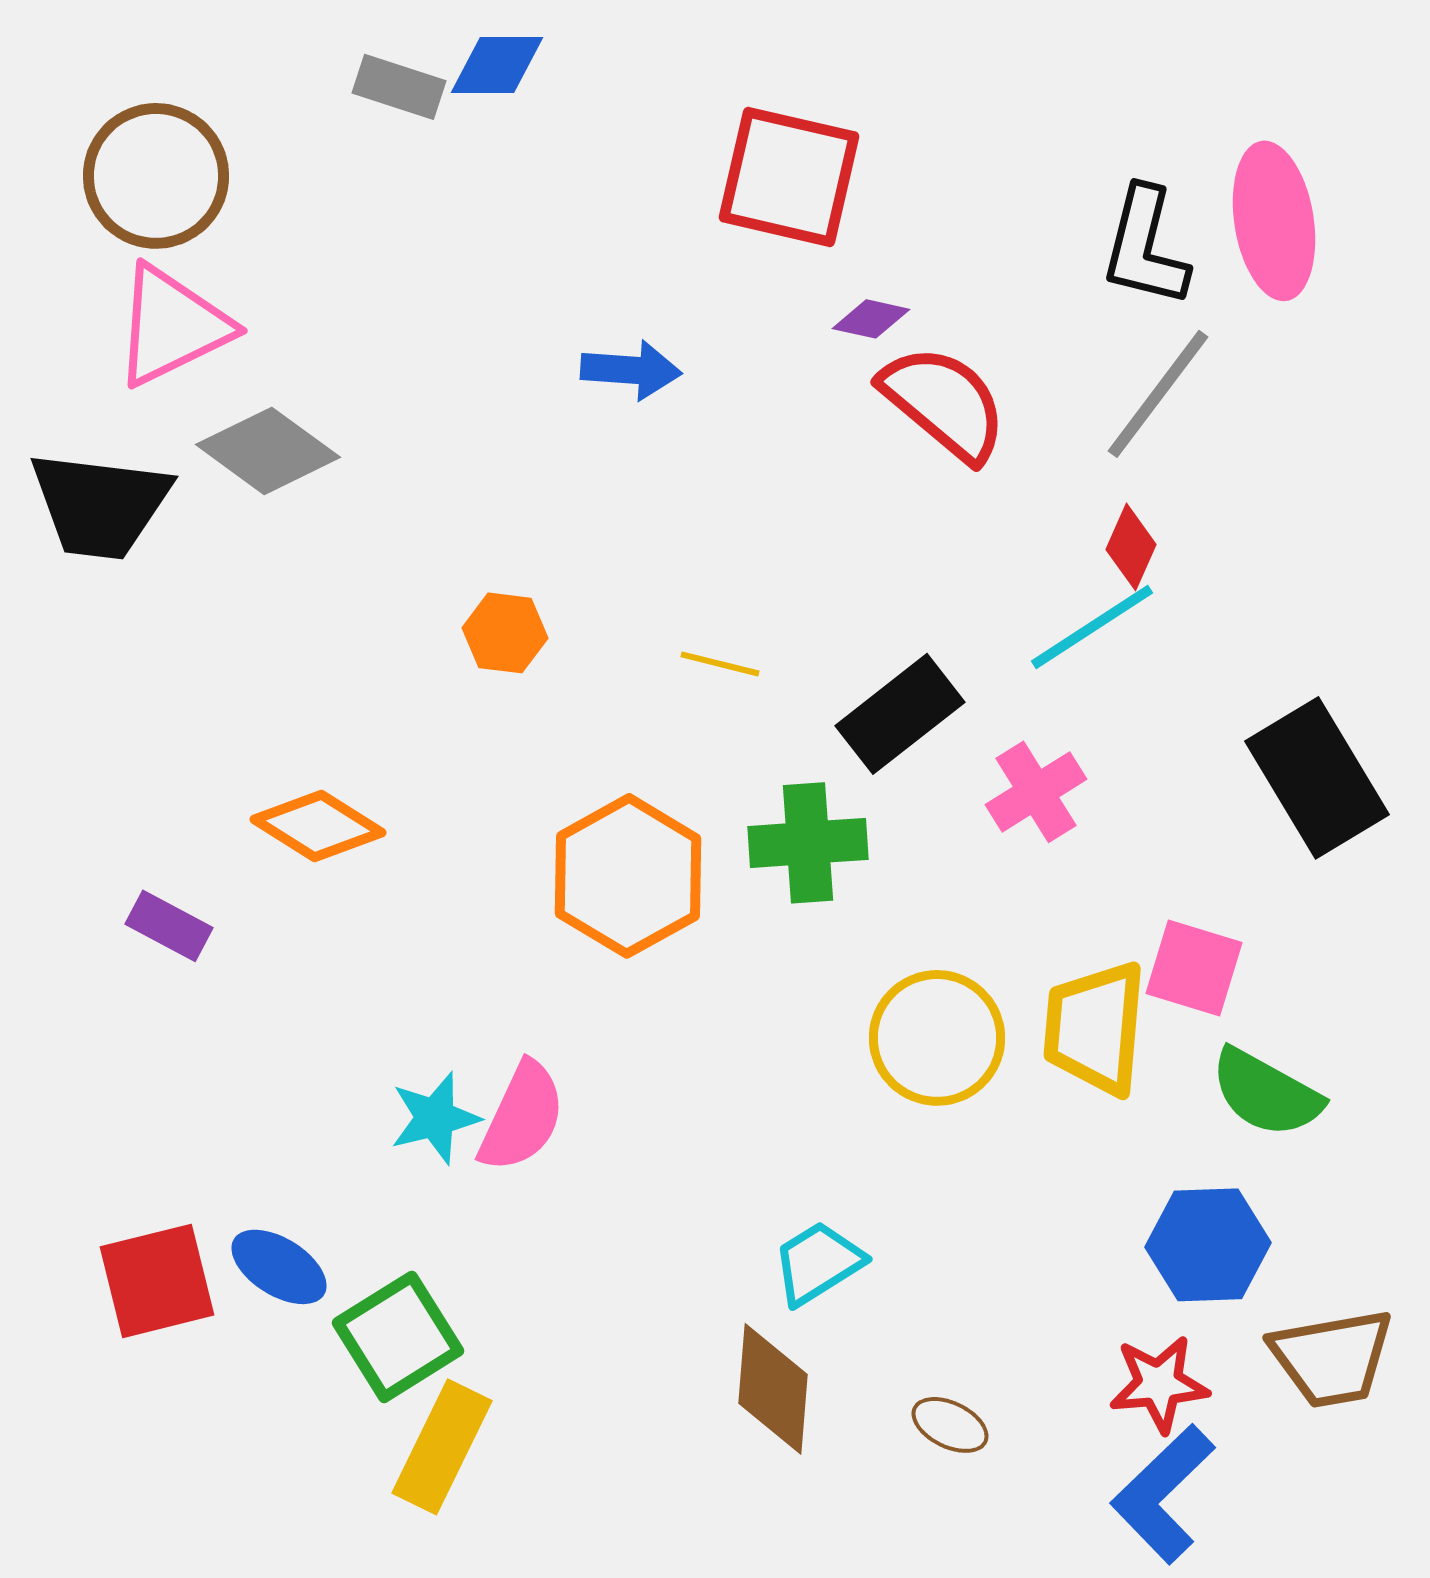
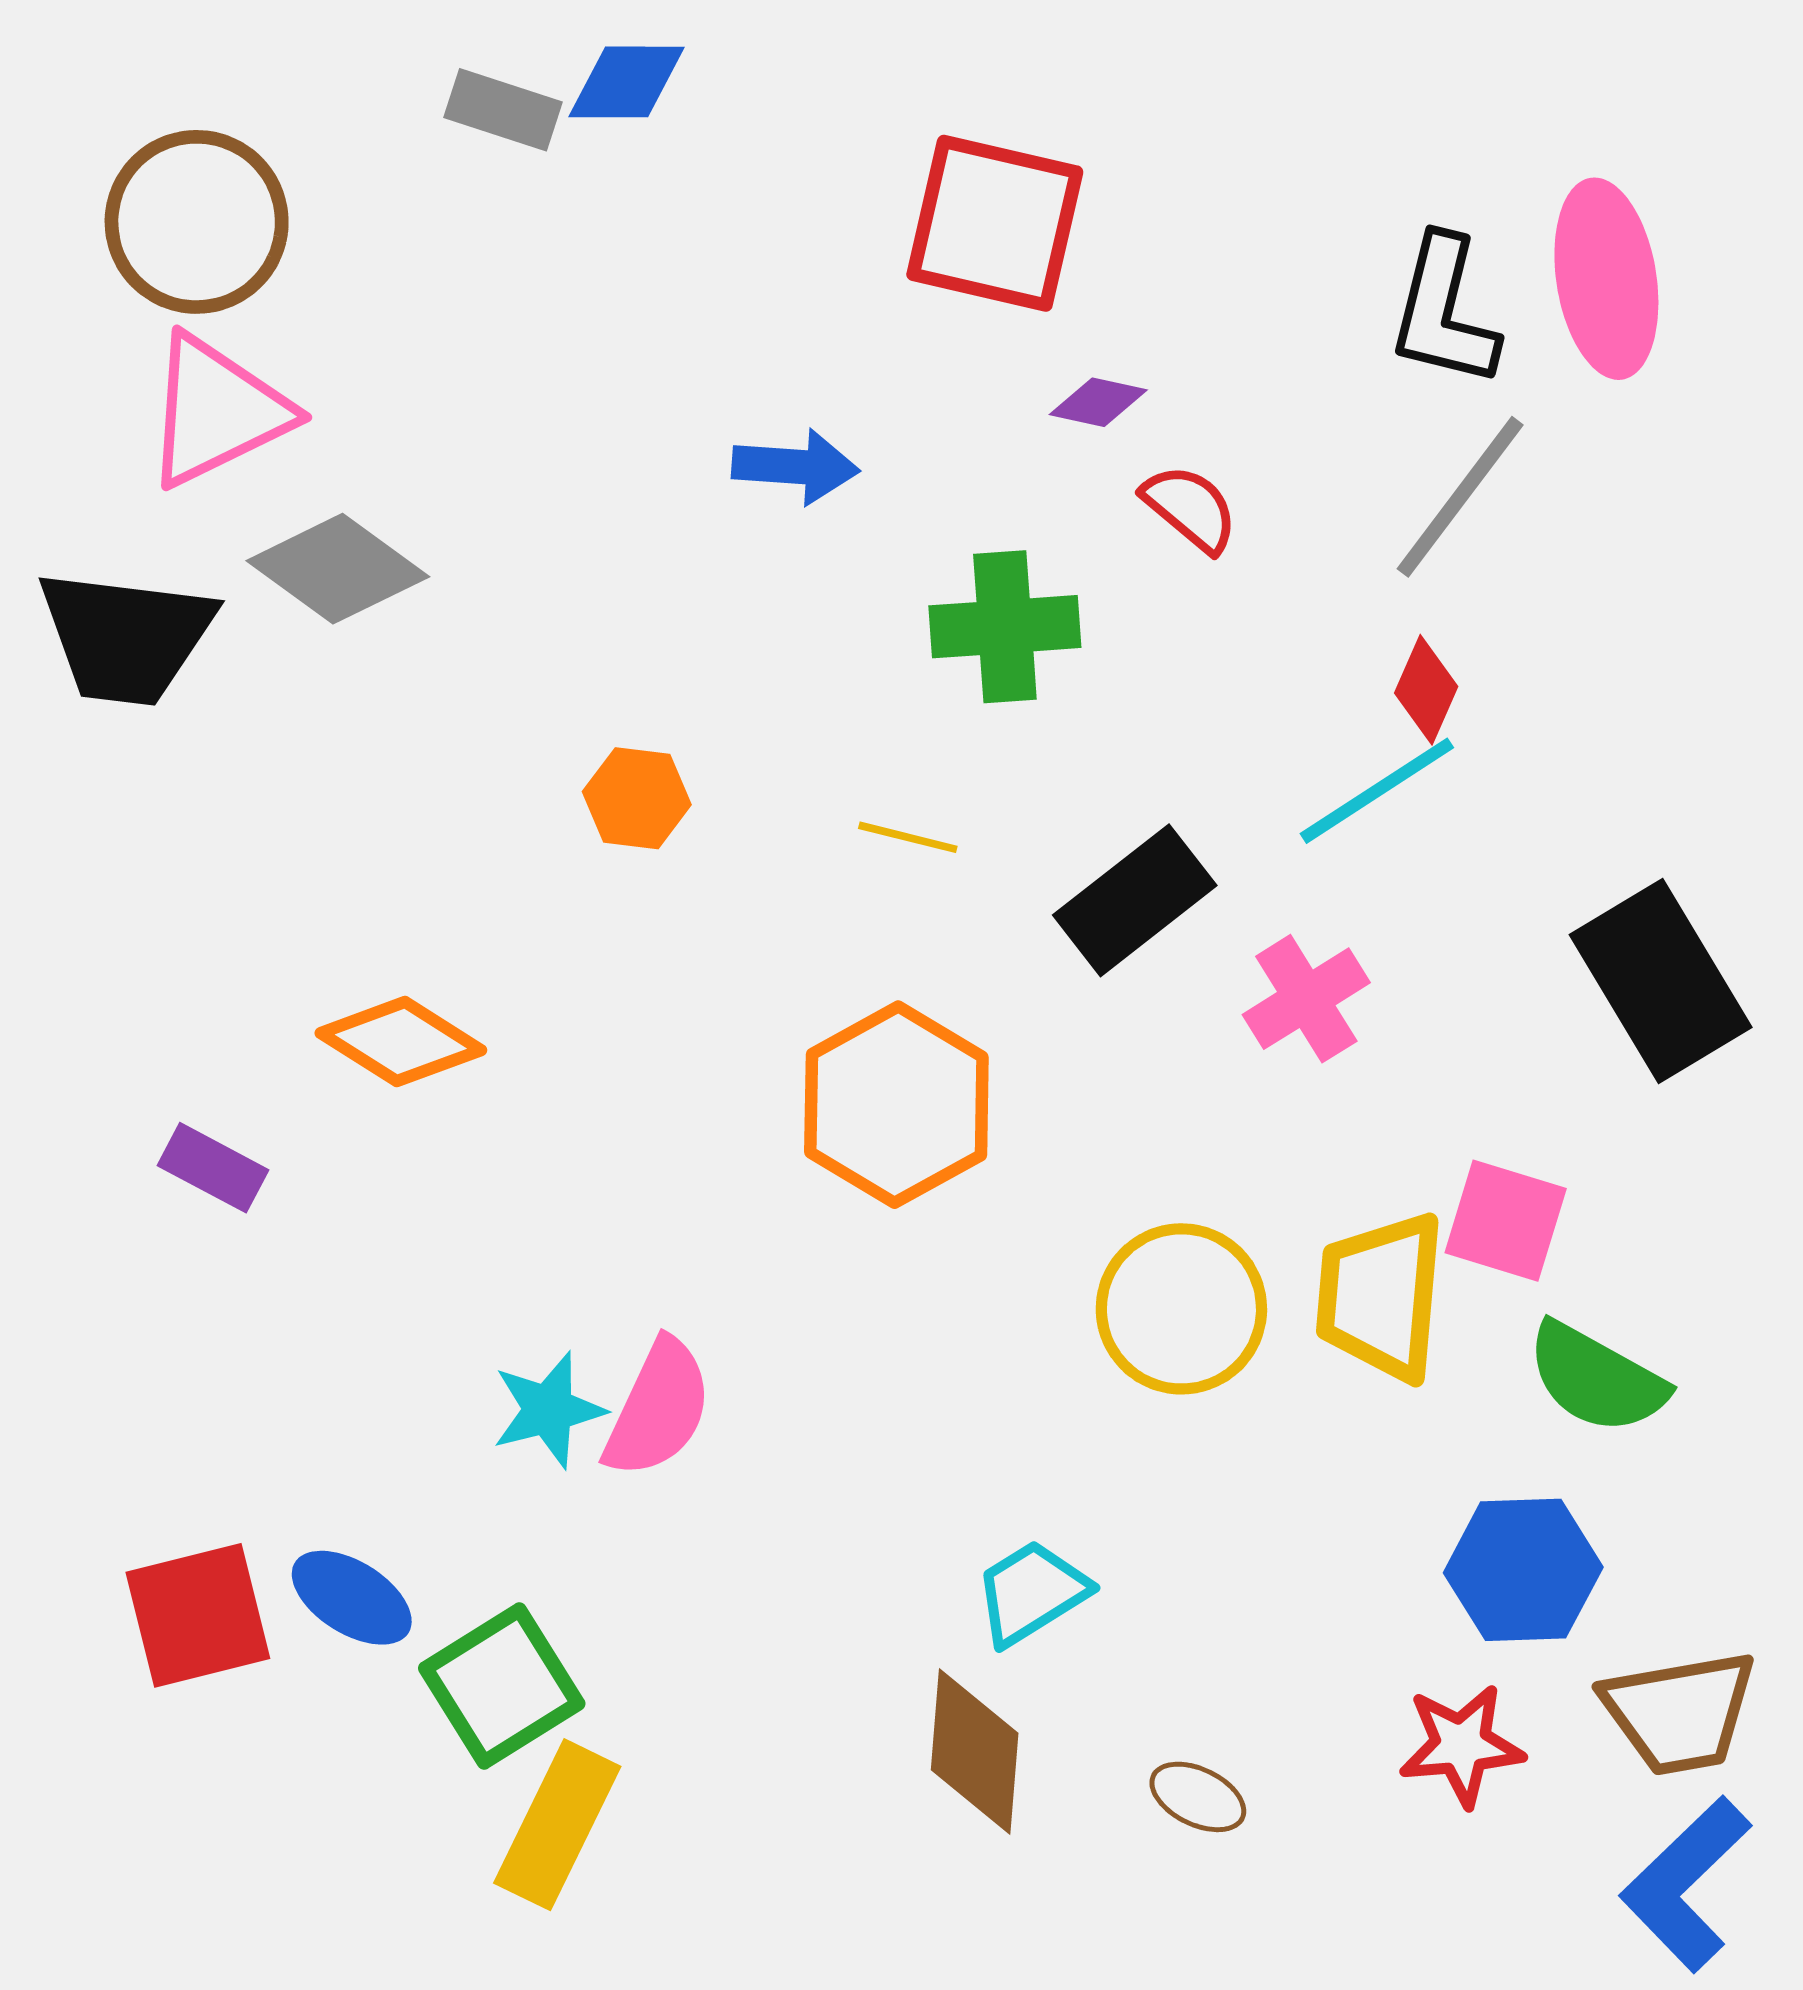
red semicircle: (944, 403) -> (1190, 508), size x0.6
green cross: (808, 843) -> (1005, 627), moved
orange hexagon: (628, 876) -> (896, 1105), moved
blue L-shape: (1163, 1494) -> (1686, 1884), moved

